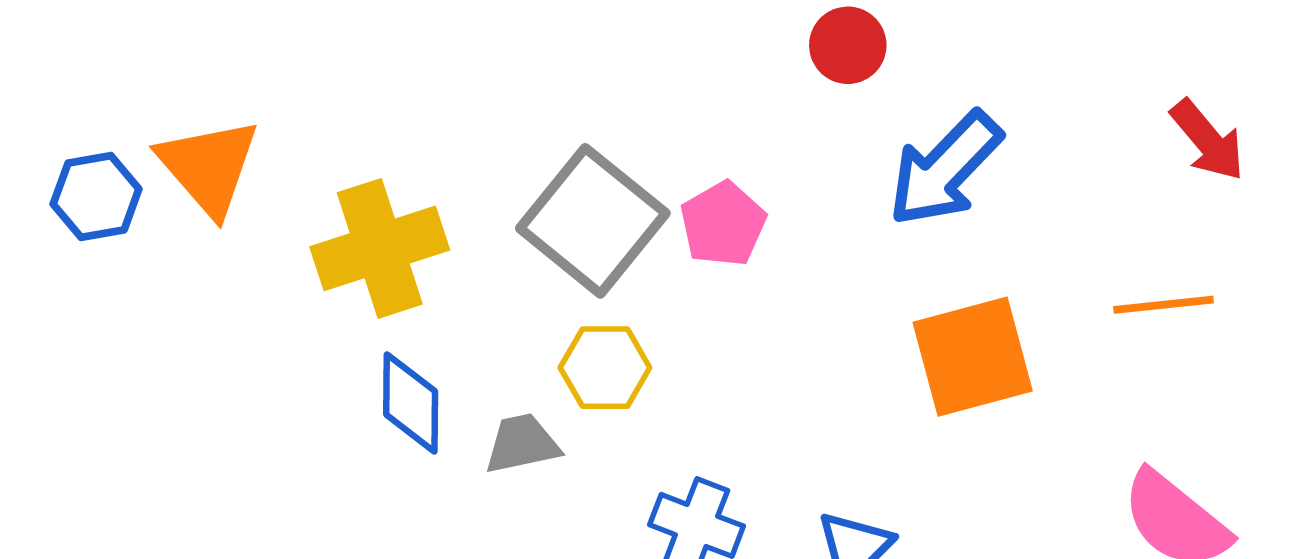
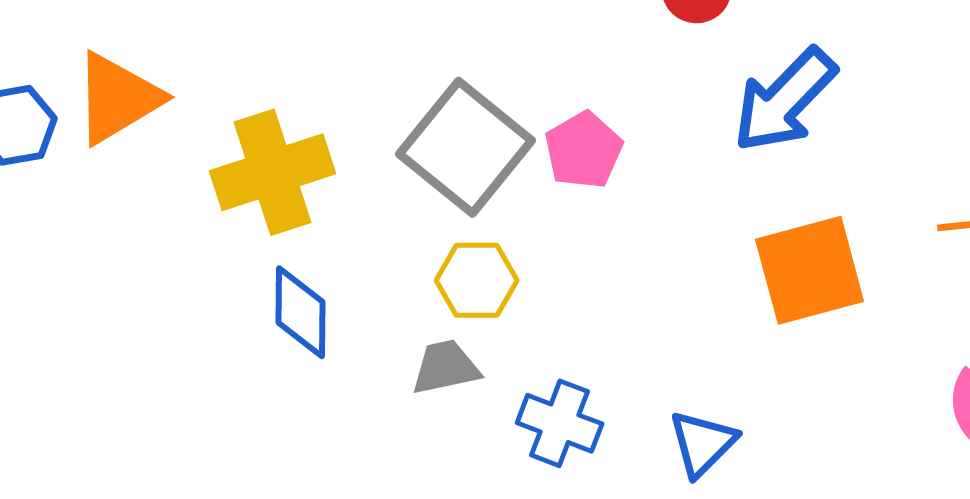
orange triangle: (209, 167) -> (118, 98), turned 40
gray trapezoid: (522, 444) -> (446, 367), moved

